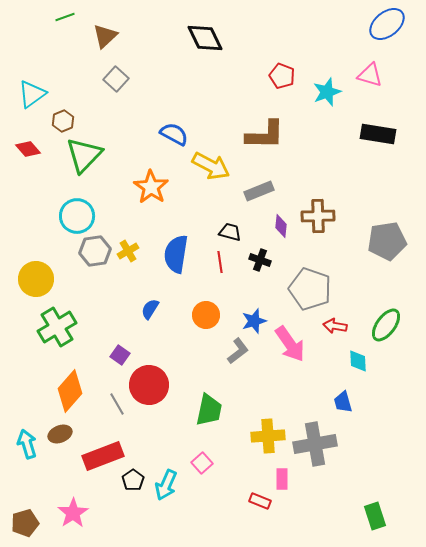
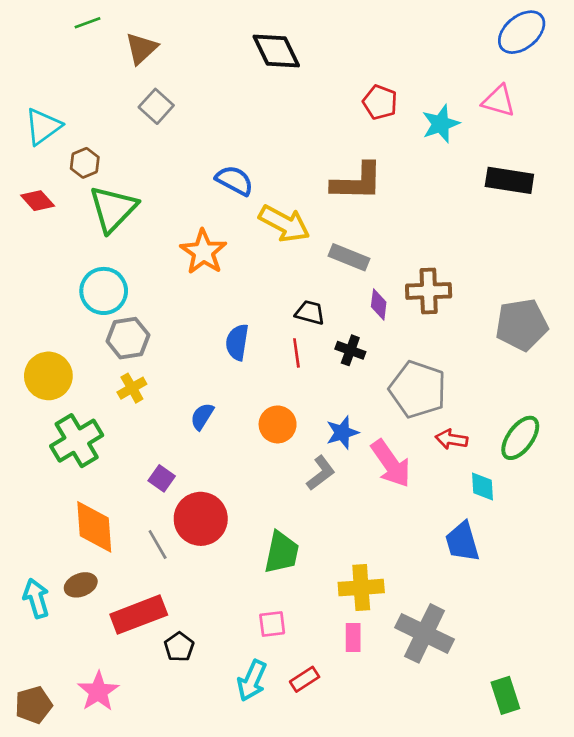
gray rectangle: (259, 191) -> (349, 257), turned 44
yellow cross: (128, 251) -> (132, 388), moved
blue semicircle: (176, 254) -> (237, 342), size x0.7
orange diamond: (70, 391) -> (94, 527), turned -45
blue trapezoid: (343, 402) -> (462, 542), size x1.4
gray cross: (315, 444) -> (425, 633), moved, turned 36
pink square: (202, 463) -> (272, 624), turned 35
pink rectangle: (282, 479) -> (353, 637), moved
cyan arrow: (166, 485) -> (252, 681), moved
red rectangle: (260, 501) -> (305, 679), moved, turned -55

